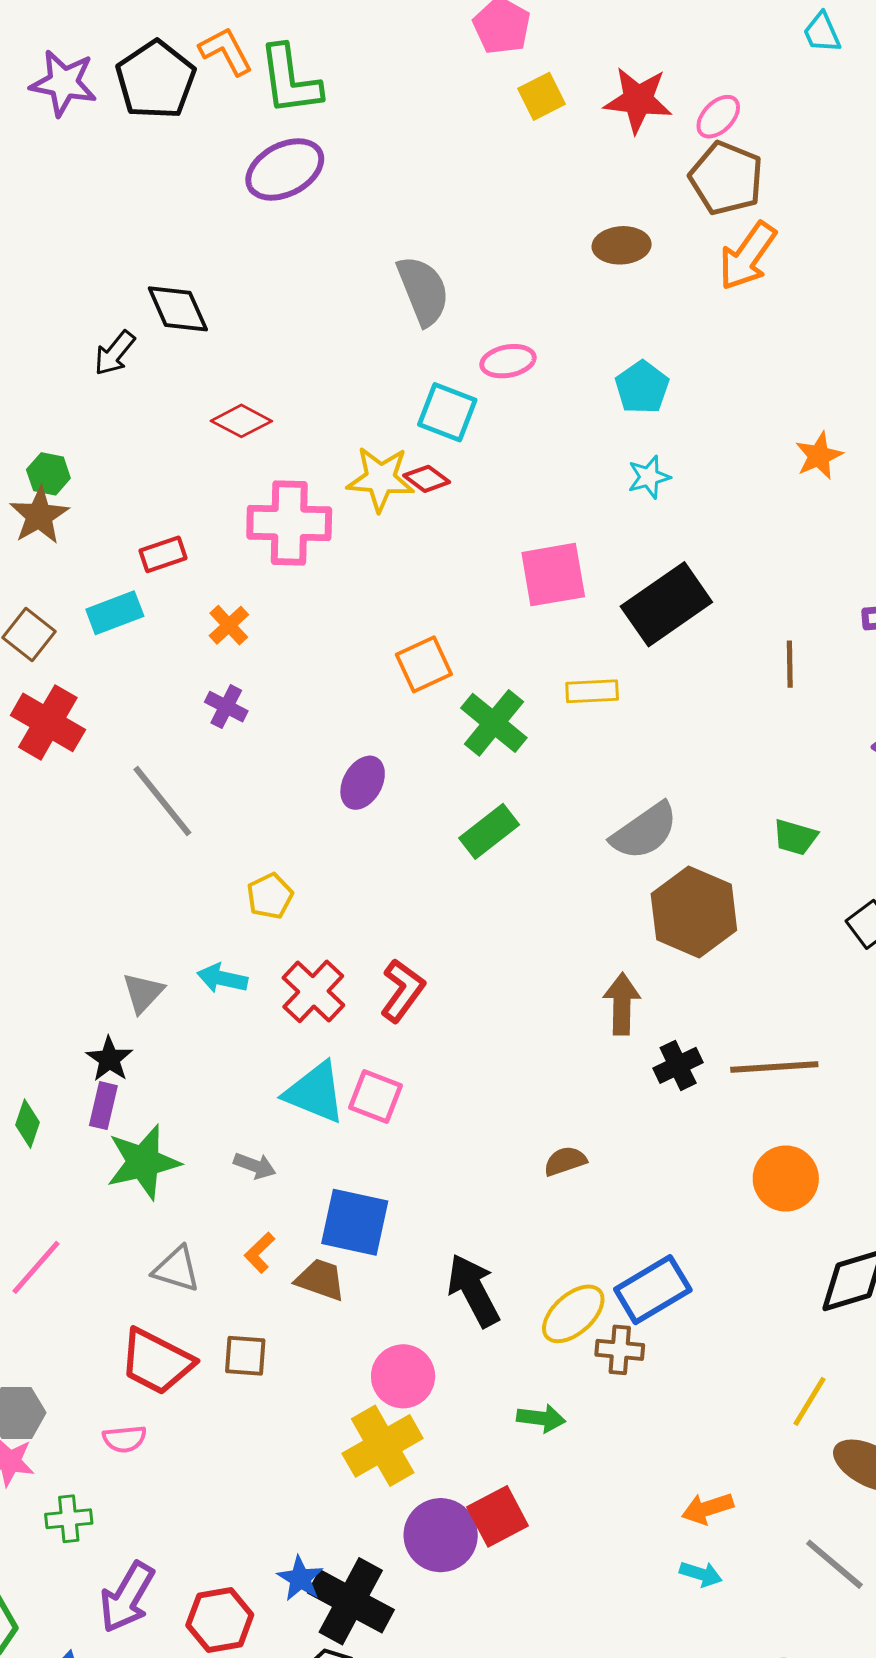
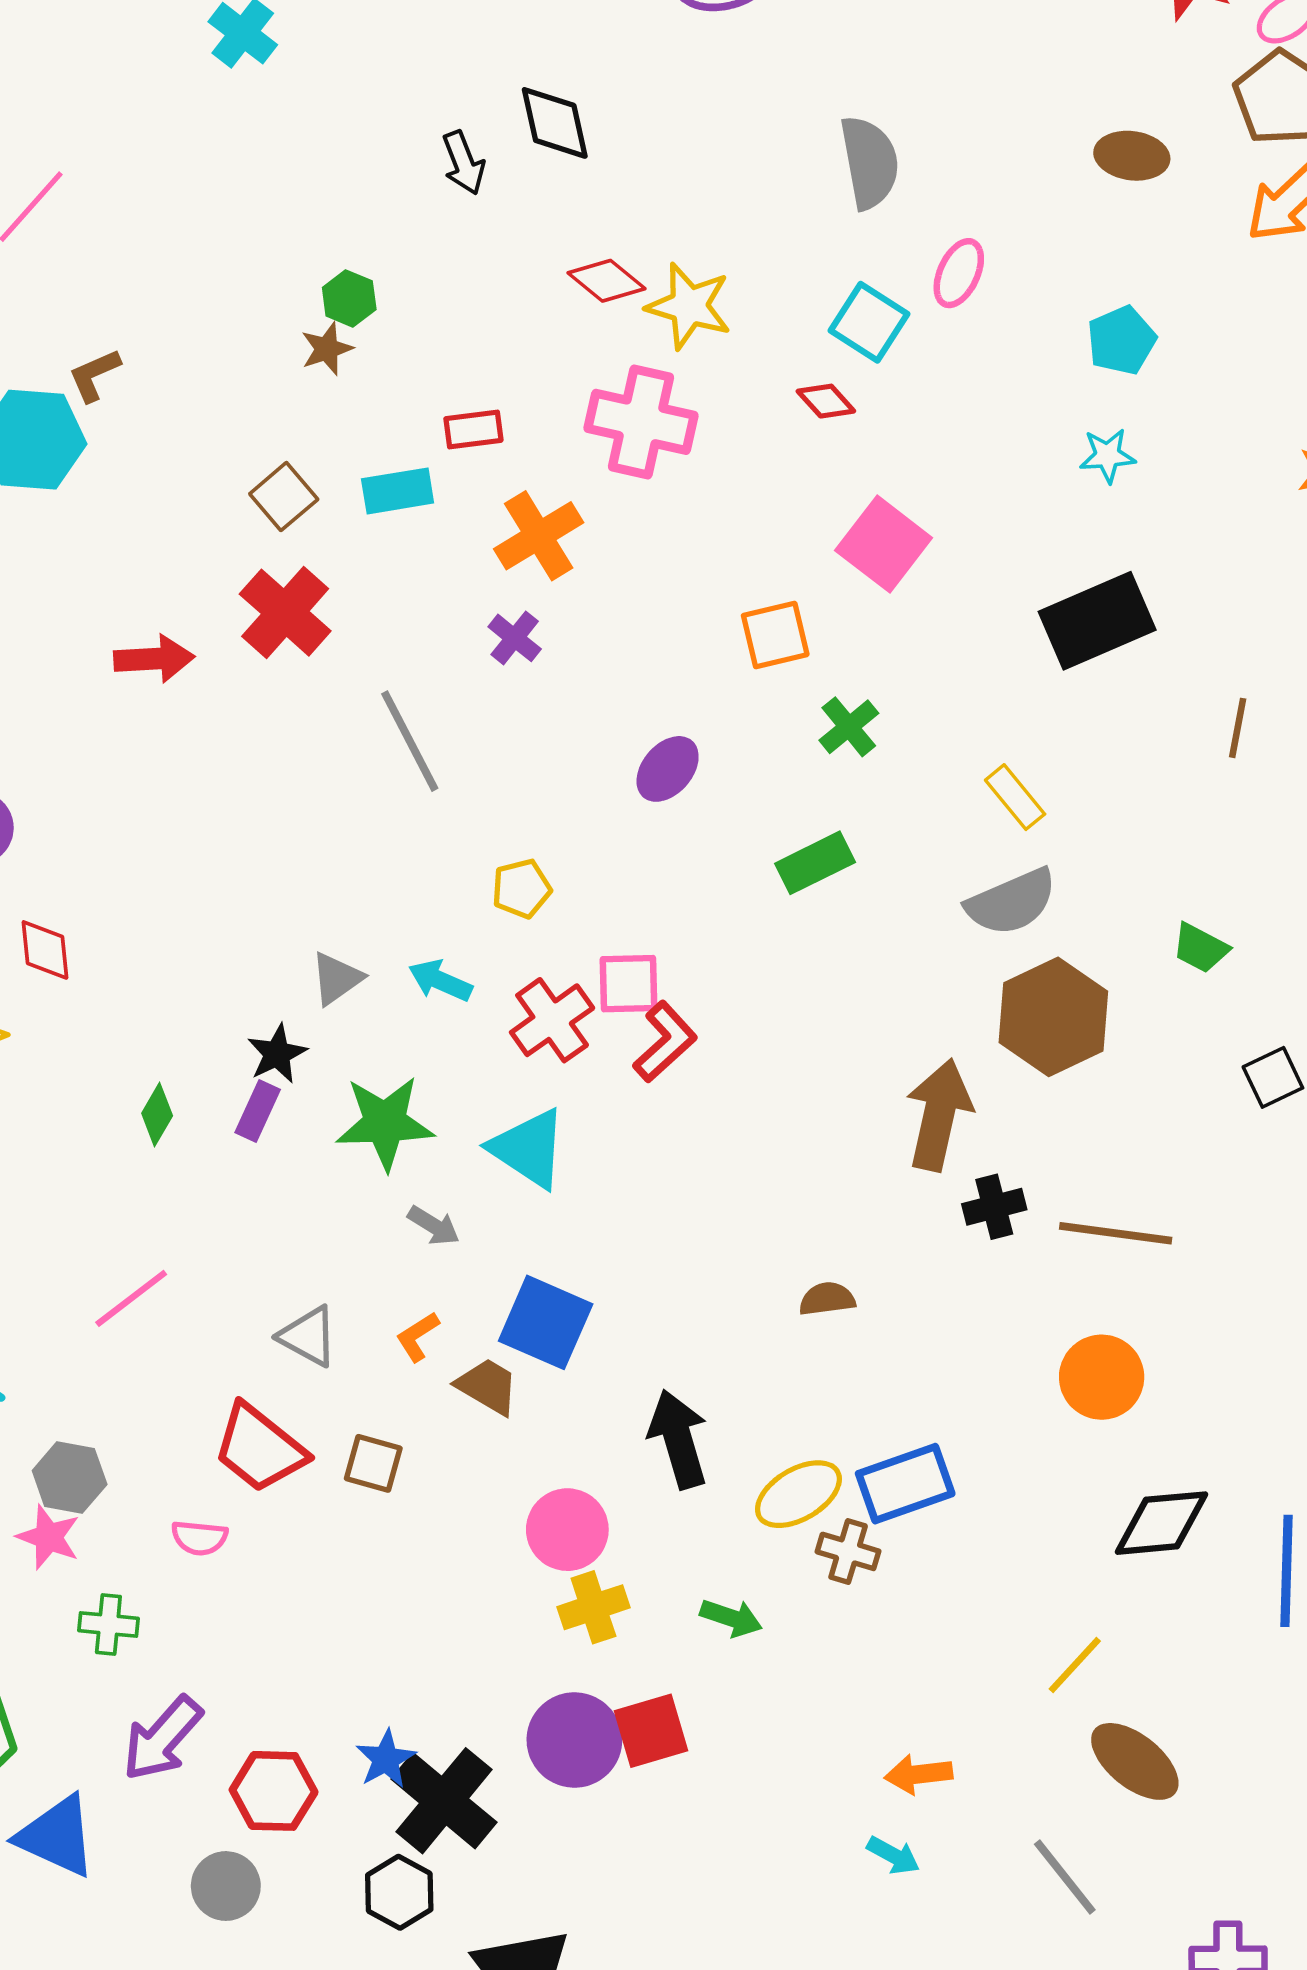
black arrow: (115, 353) -> (464, 163), turned -72
pink ellipse: (508, 361) -> (959, 273), turned -66
yellow star: (380, 479) -> (689, 306), moved
brown star: (39, 516) -> (327, 349), size x0.7
pink square: (553, 575) -> (884, 544), moved, turned 36
orange cross: (229, 625) -> (539, 536), size x1.6
yellow rectangle: (592, 691) -> (1015, 797), moved, turned 42
green cross: (494, 723) -> (849, 727), size x0.7
brown arrow: (622, 1004) -> (939, 1115), size x1.4
pink square: (375, 1097) -> (629, 984), moved, turned -34
green star: (143, 1162) -> (385, 1123), moved
yellow cross: (383, 1446) -> (593, 1607), moved, size x0.7

